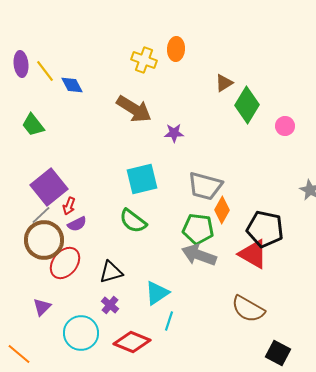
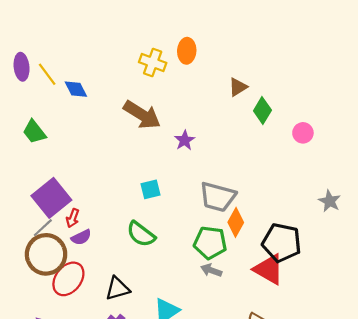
green diamond: (247, 105) -> (262, 110), size x0.7
purple star: (174, 133) -> (185, 140), turned -30
cyan square: (142, 179) -> (150, 189), size x0.6
gray arrow: (199, 255) -> (211, 270), size x0.6

